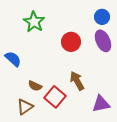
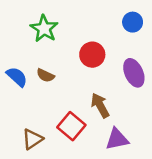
purple ellipse: (103, 41) -> (134, 73), moved
brown semicircle: (35, 86) -> (45, 75), moved
purple triangle: (101, 104) -> (117, 139), moved

